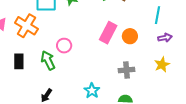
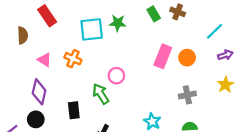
cyan line: (158, 15) -> (215, 31), turned 42
orange cross: (26, 26) -> (73, 59), size x0.7
black rectangle: (19, 61) -> (74, 110), moved

